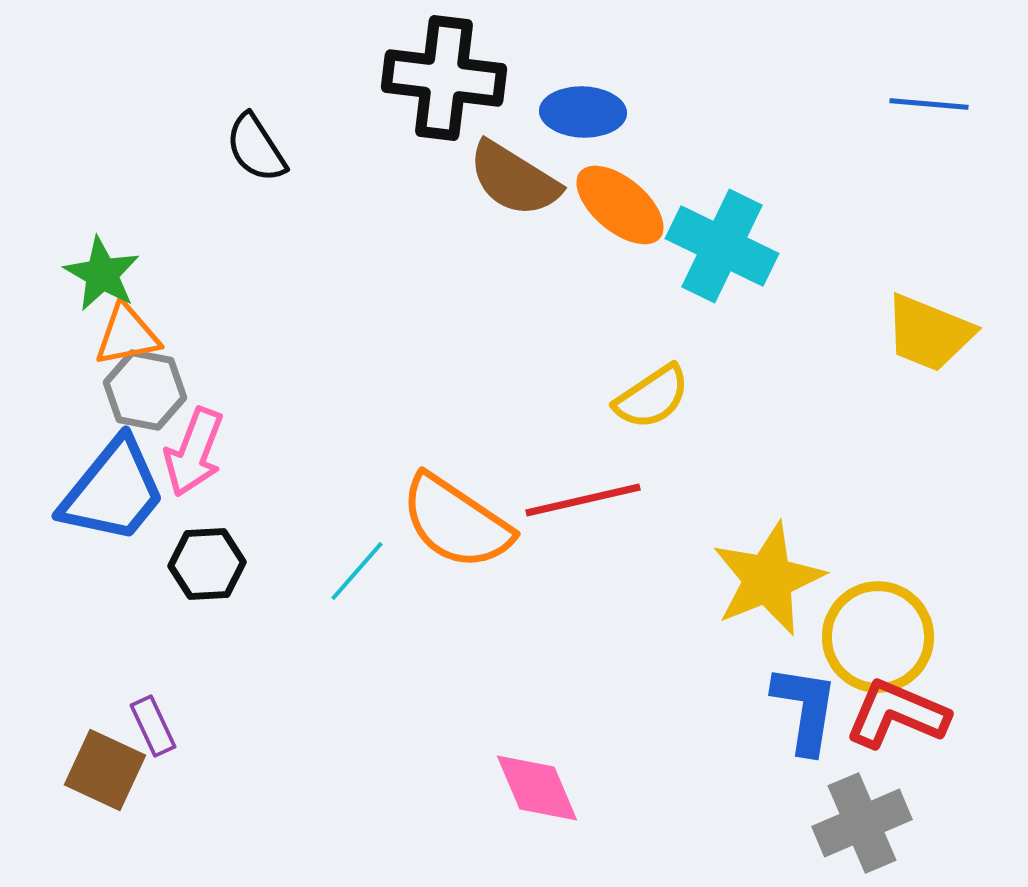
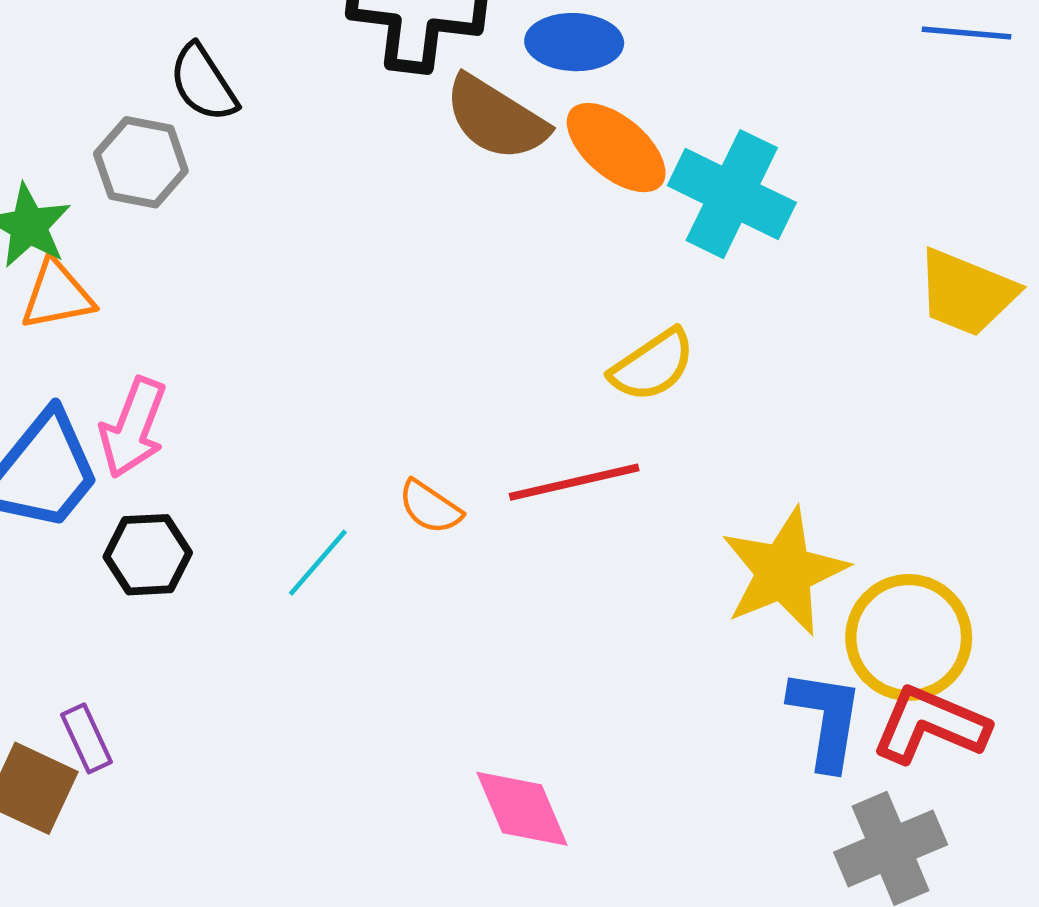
gray hexagon: (145, 390) -> (141, 162), moved
orange semicircle: (456, 522) -> (430, 507), size x0.5

